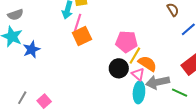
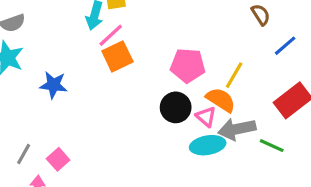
pink line: (78, 22) -> (111, 35), turned 30
blue star: (31, 49) -> (53, 85), moved, turned 30
yellow line: (135, 56) -> (234, 75), moved
cyan ellipse: (139, 92) -> (208, 145), turned 75

